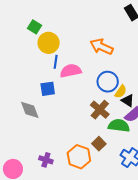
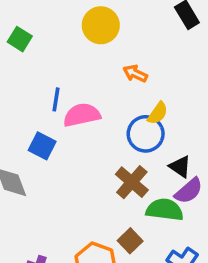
yellow circle: (49, 43) -> (101, 25), moved
orange arrow: (102, 47) -> (135, 74), size x0.6
blue square: (48, 89) -> (42, 146), turned 35
yellow semicircle: (121, 92) -> (158, 113), moved

